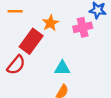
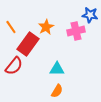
orange line: (15, 11) -> (11, 27), moved, turned 56

